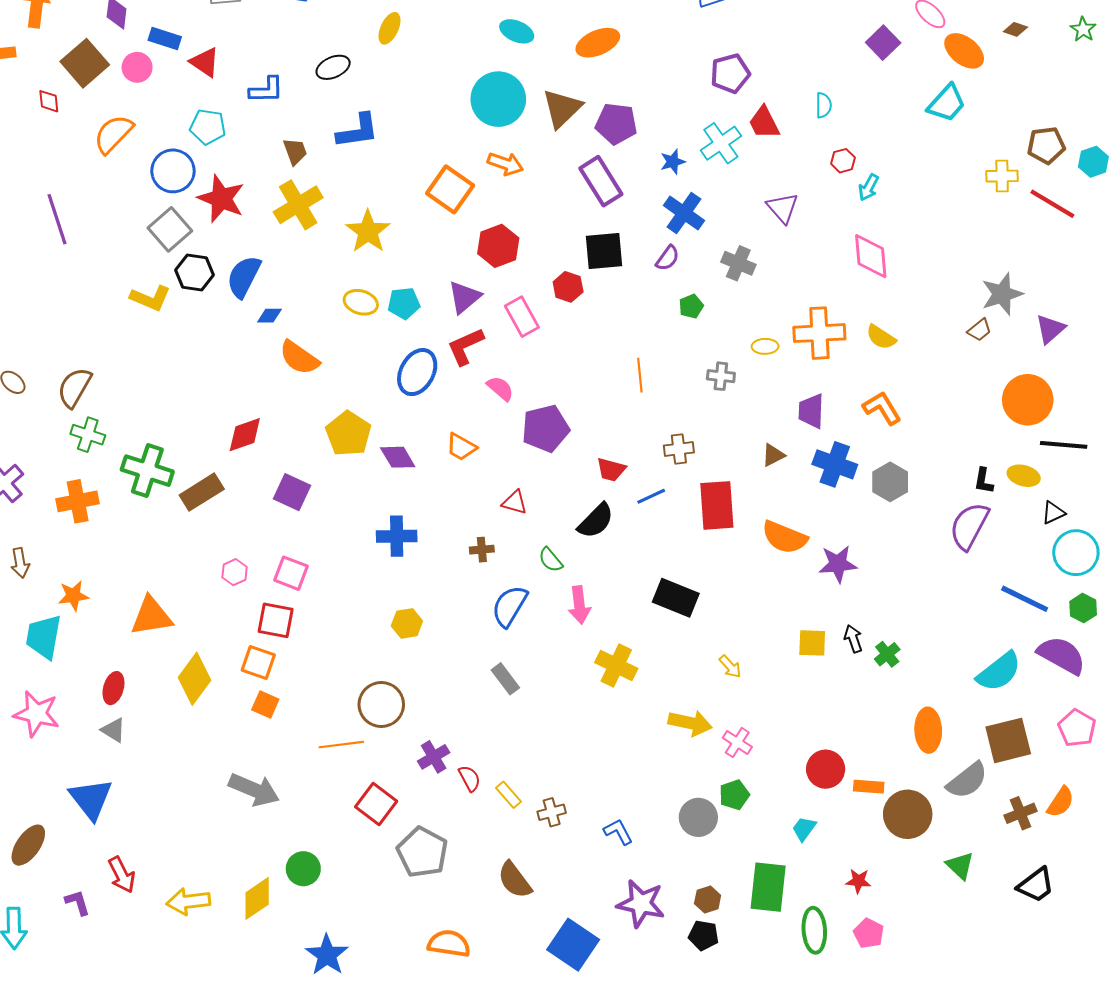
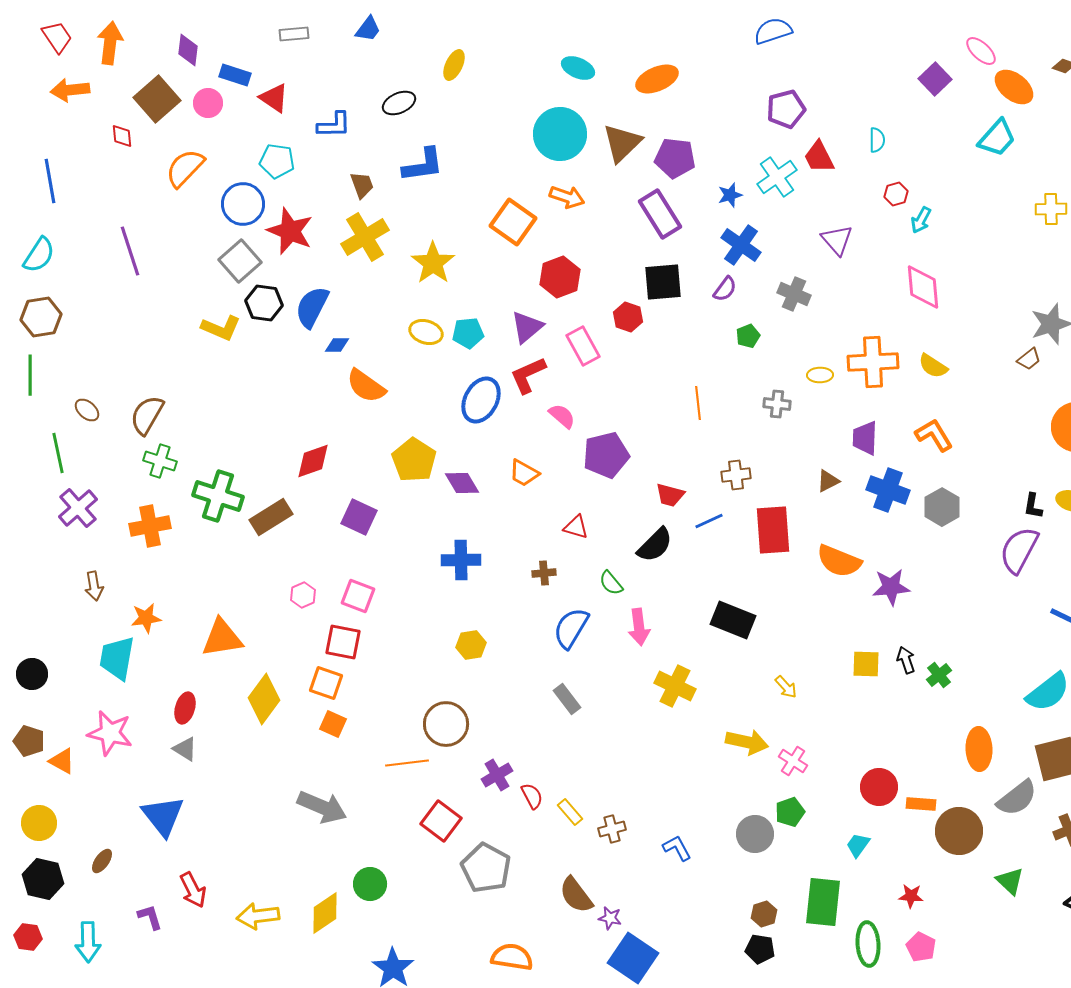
brown ellipse: (28, 845) -> (102, 861), size x0.6
purple star: (641, 904) -> (610, 918), moved, size x0.5

